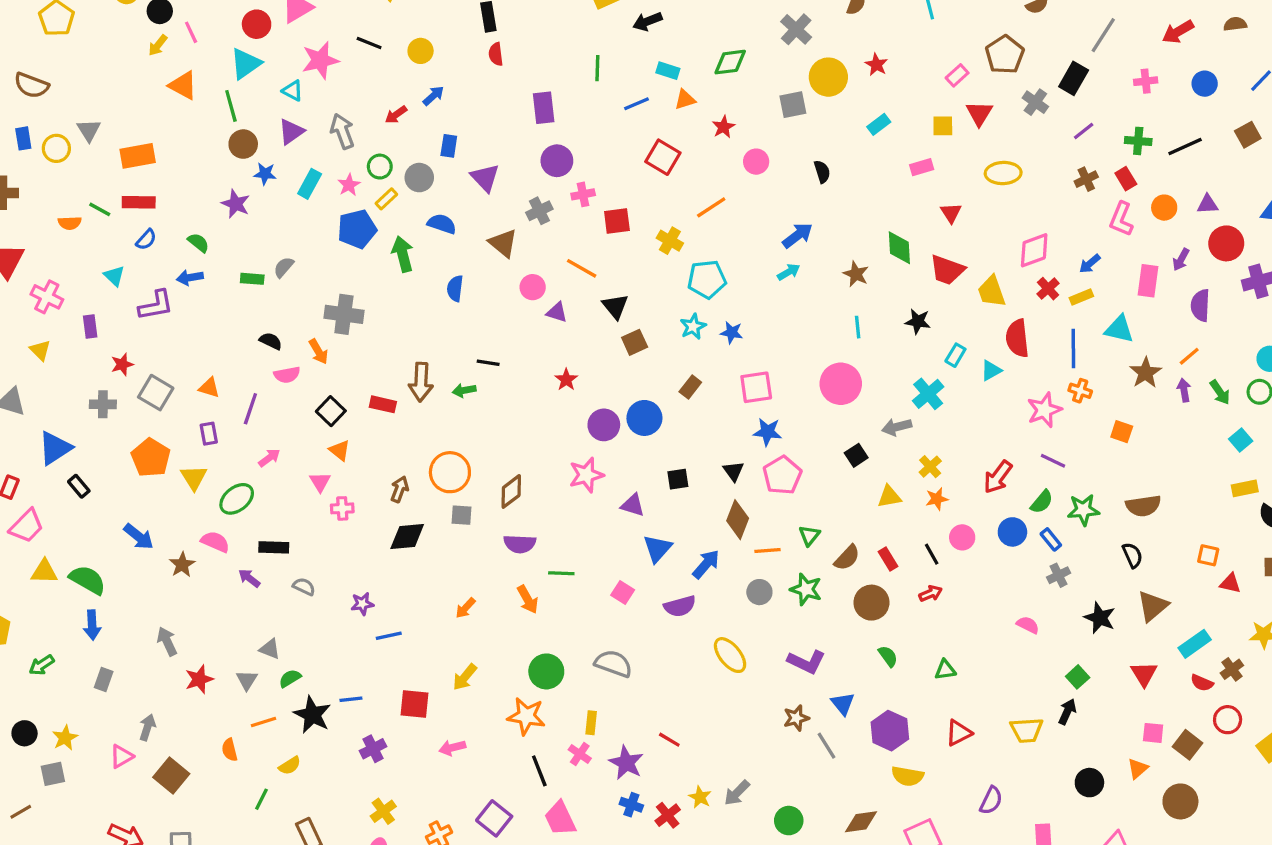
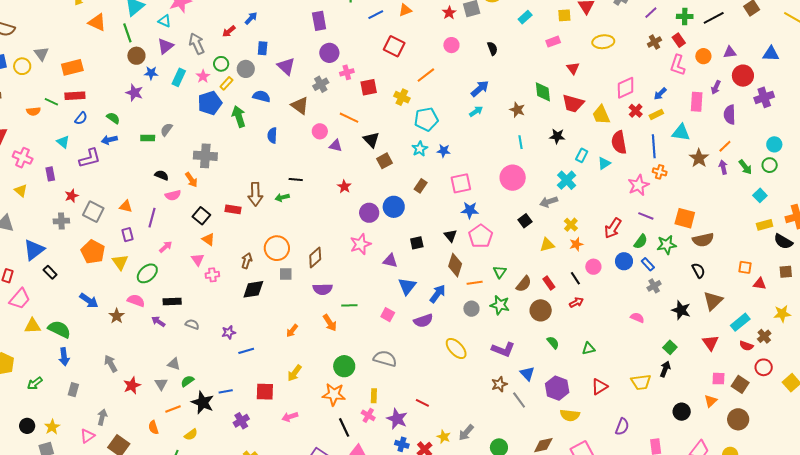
red star: (724, 127) -> (449, 13), moved
orange square: (1122, 432) -> (685, 218), moved, size x1.5

